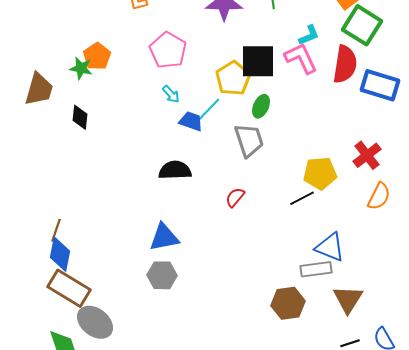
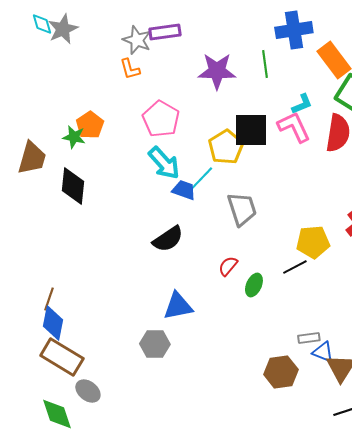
cyan arrow: (171, 94) -> (164, 163), size x1.8
green ellipse: (261, 106) -> (254, 285), moved
black diamond: (80, 117) -> (73, 186), size x1.5
black semicircle: (175, 170) -> (168, 239), turned 148
blue triangle: (164, 237) -> (178, 306), moved
blue triangle: (330, 247) -> (323, 352), moved, size x0.7
gray rectangle: (316, 269) -> (309, 338), size x0.7
gray ellipse: (95, 322) -> (88, 391), size x0.7

